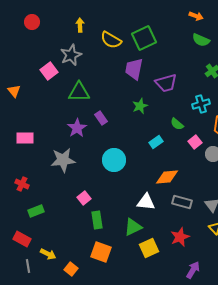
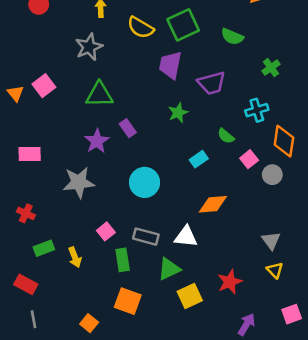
green semicircle: (201, 40) -> (232, 37), moved
pink square: (49, 71) -> (44, 86), moved
gray rectangle: (182, 202) -> (146, 237), moved
yellow arrow: (48, 254) -> (75, 257), moved, turned 42

